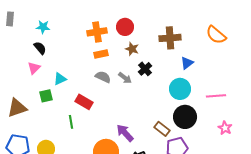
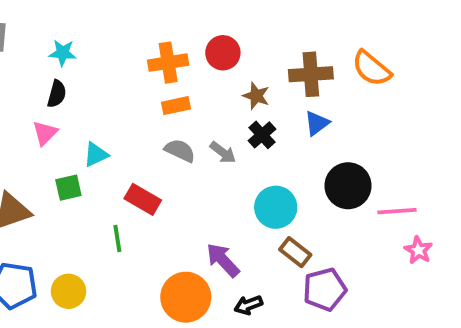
orange semicircle: (216, 35) -> (371, 68), moved
black semicircle: (40, 48) -> (57, 94), turned 56
brown star: (132, 49) -> (256, 96), moved
blue triangle: (187, 63) -> (317, 123), moved
cyan circle: (180, 89) -> (276, 207), moved
pink line: (216, 96) -> (397, 211), moved
black circle: (185, 117) -> (348, 186), moved

